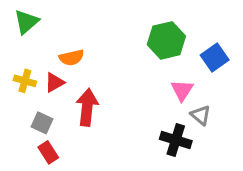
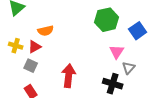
red arrow: (87, 107) -> (69, 76), moved
gray triangle: (201, 115) -> (129, 68), turned 32
gray square: (42, 123) -> (31, 66), moved

